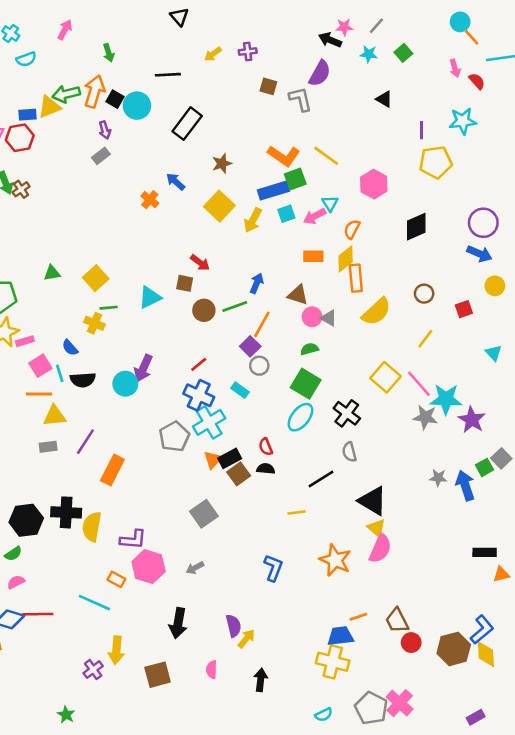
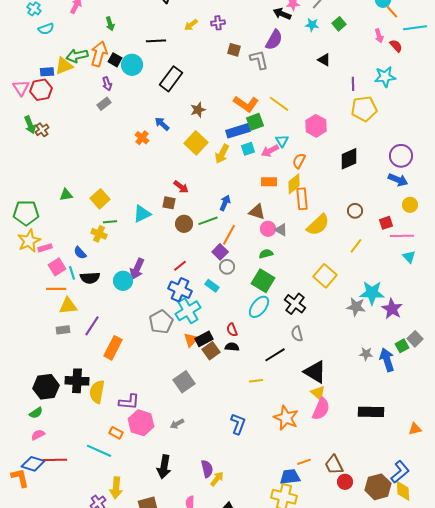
pink line: (419, 384) -> (402, 236), moved, turned -50
black rectangle: (485, 552) -> (371, 412), moved, size x1.4

